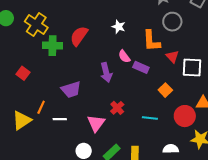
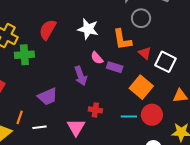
white star: (119, 27) -> (88, 29), size x1.5
red semicircle: (79, 36) -> (48, 30), moved
white square: (192, 68) -> (165, 62), turned 30
orange square: (165, 90) -> (141, 87), size x1.6
red cross: (117, 108) -> (95, 110), turned -32
red circle: (185, 116) -> (152, 115), moved

